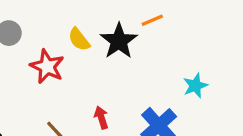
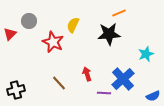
yellow semicircle: (79, 39) -> (73, 25), turned 63
black star: (119, 41) -> (109, 34), moved, turned 30

